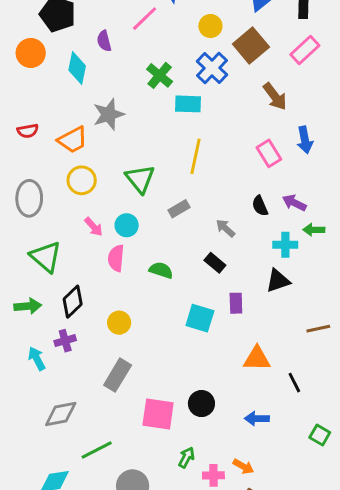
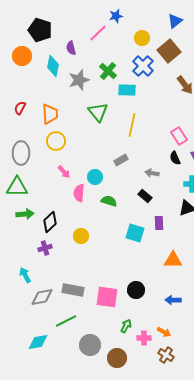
gray star: (109, 114) -> (79, 80), moved
red semicircle: (28, 131) -> (20, 108), turned 128
orange trapezoid: (73, 140) -> (50, 114), turned -65
pink rectangle: (269, 153) -> (179, 136), moved
green triangle: (140, 179) -> (98, 112), moved
cyan circle: (127, 225) -> (95, 177), moved
gray arrow: (225, 228) -> (152, 173), turned -32
green triangle: (46, 257) -> (17, 187), moved, turned -40
green arrow: (28, 306) -> (25, 214), moved
cyan arrow: (37, 359) -> (25, 275), moved
gray rectangle: (118, 375) -> (73, 290), moved, turned 70

